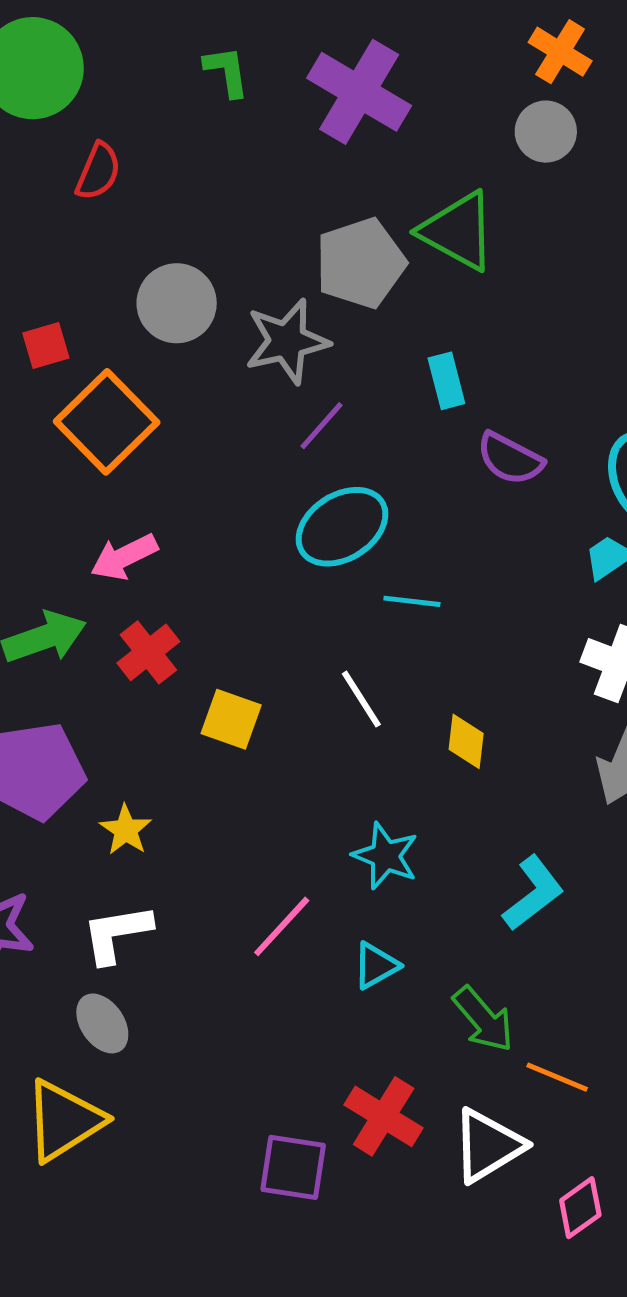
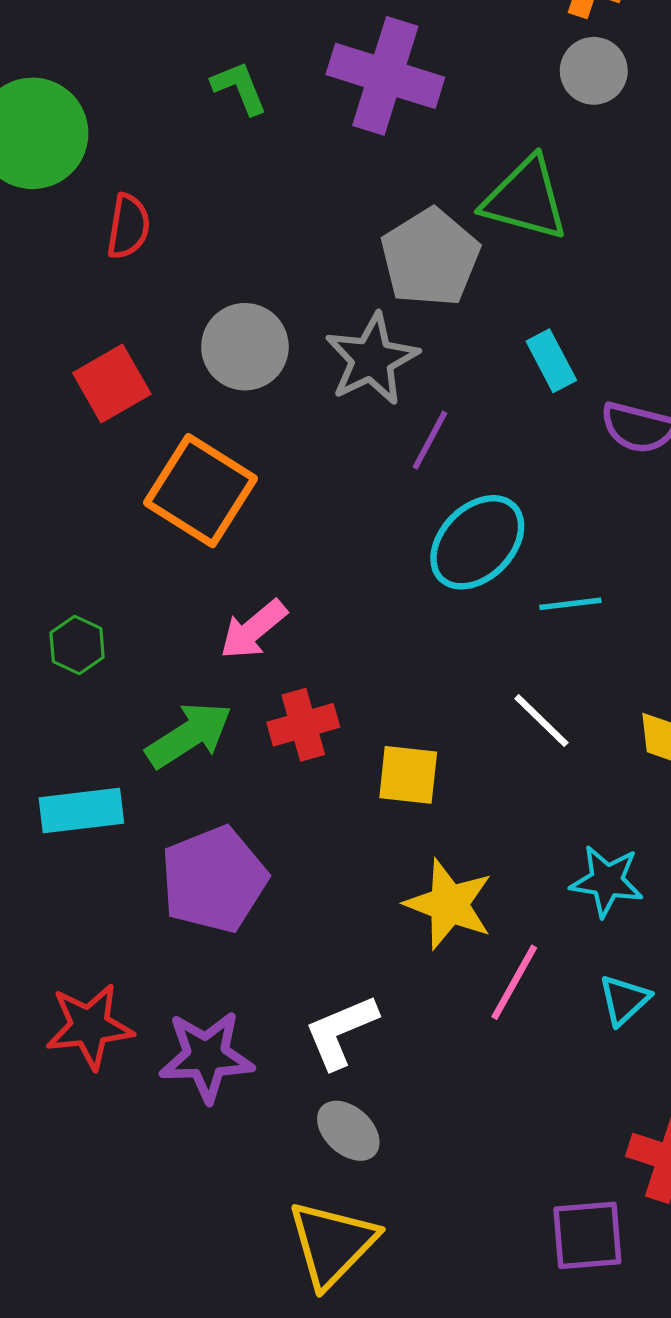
red square: (46, 345) -> (112, 383), moved, size x1.4
red cross: (148, 652) -> (303, 725), turned 36
yellow star: (126, 830) -> (449, 904), moved, size x1.6

